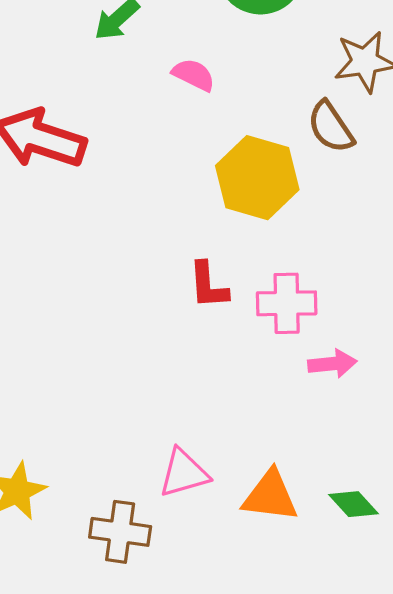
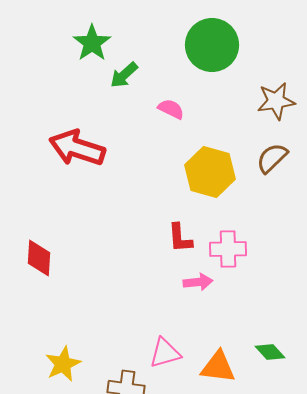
brown semicircle: (331, 127) -> (272, 158), moved, turned 80
pink arrow: (332, 364) -> (198, 282), moved
green diamond: (354, 504) -> (270, 352), moved

